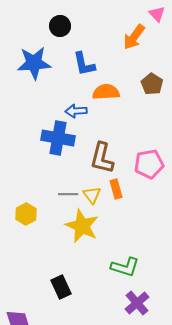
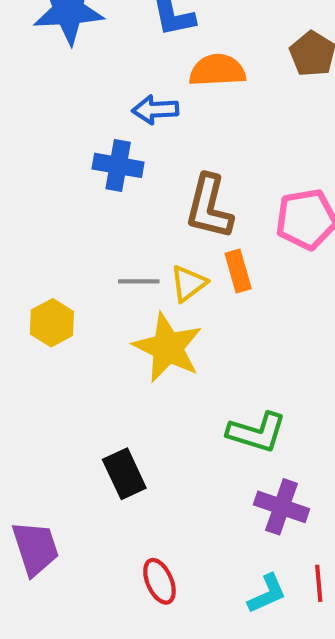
blue cross: (58, 138) -> (118, 165), size x0.7
yellow triangle: (92, 195) -> (188, 283), turned 30
purple cross: (137, 303) -> (282, 507), turned -30

